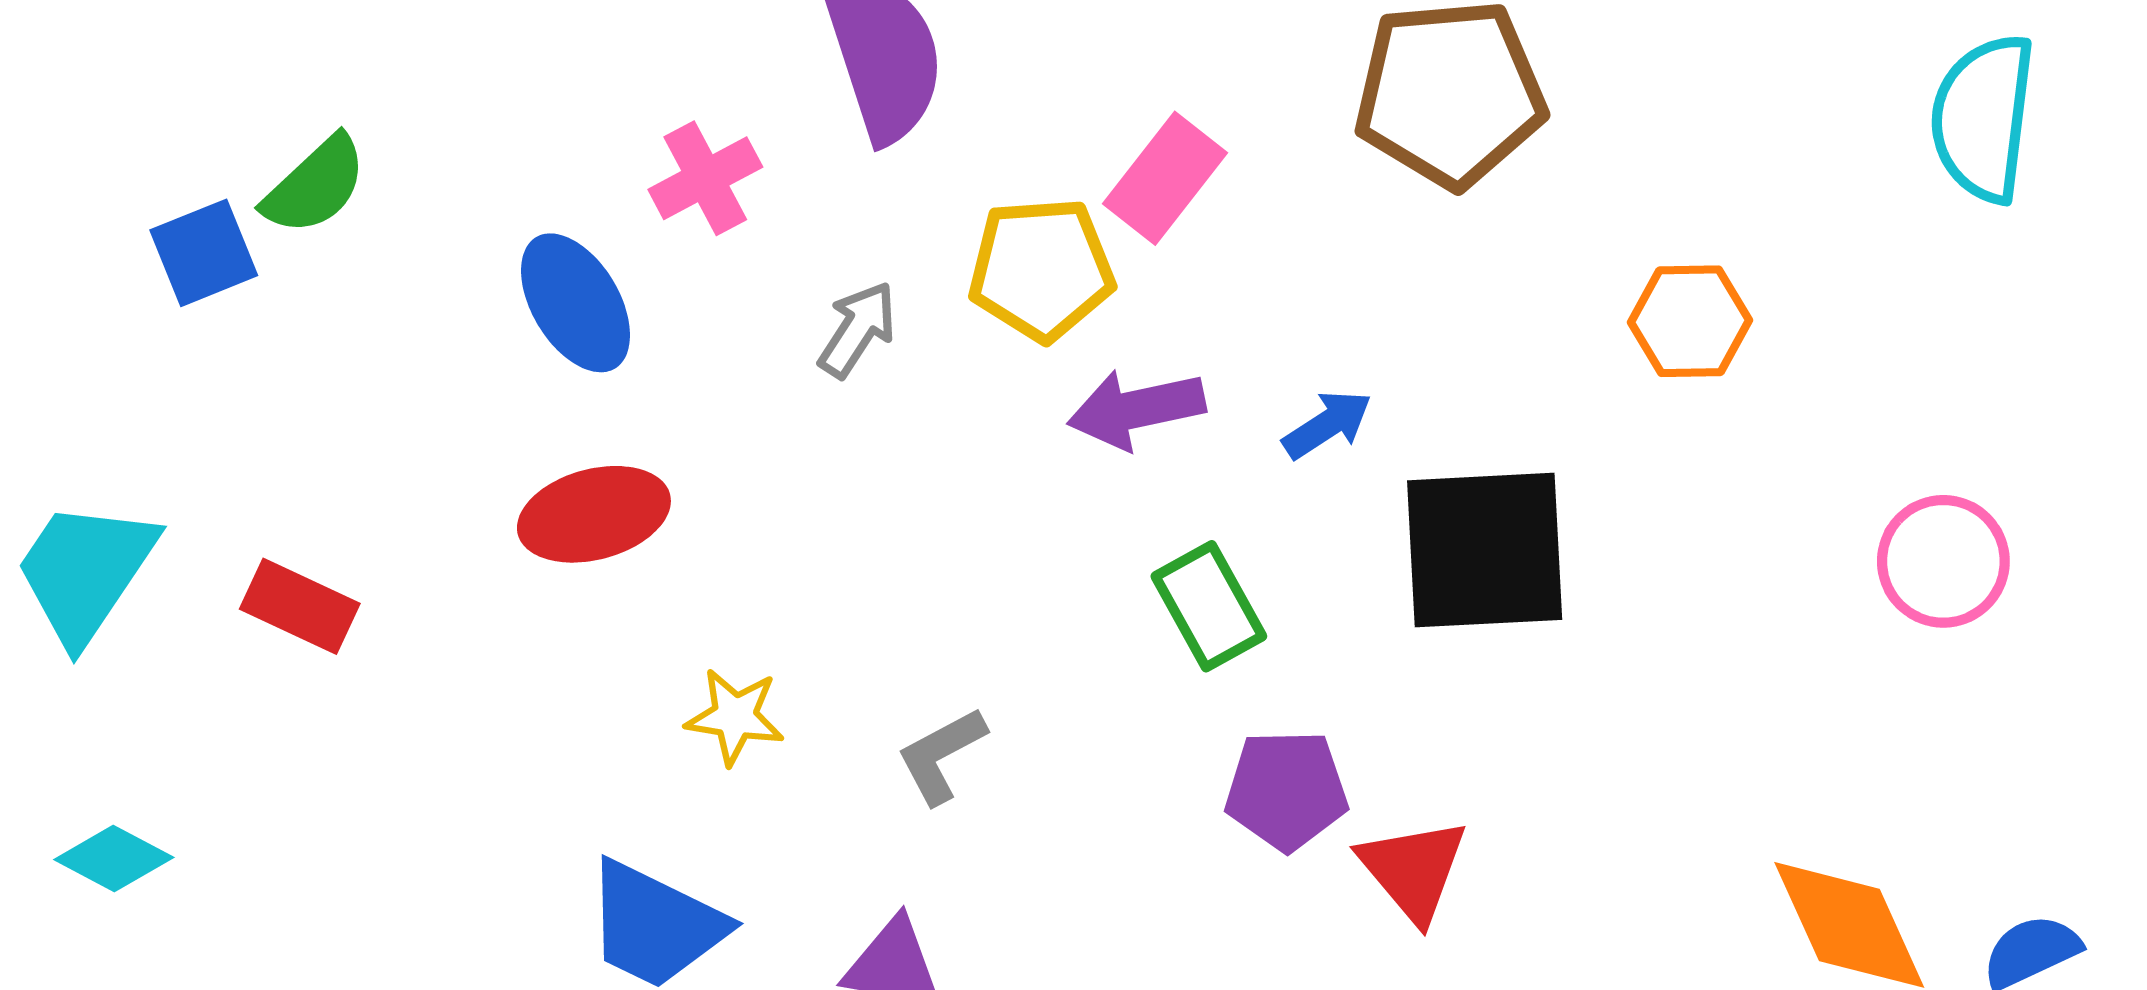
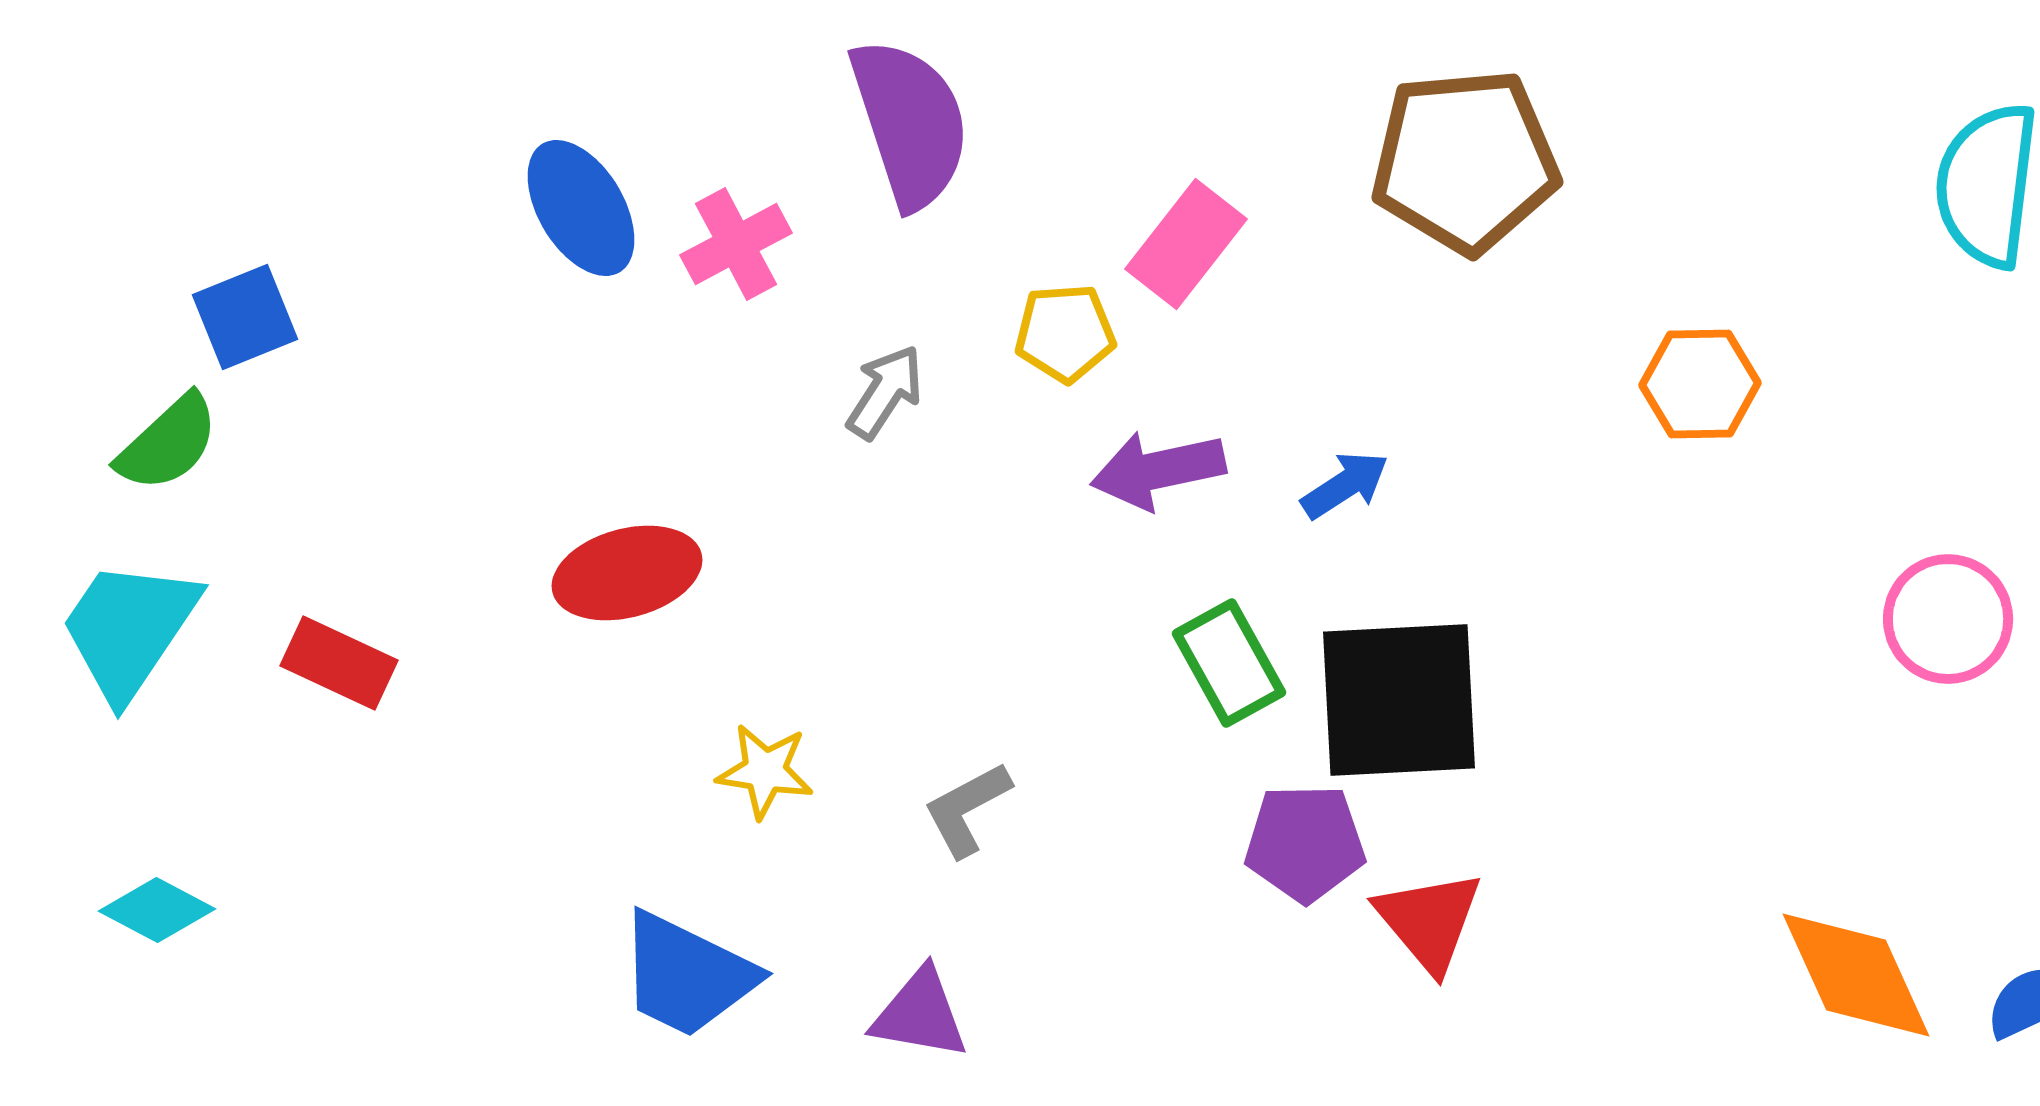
green semicircle: (315, 185) -> (168, 443), moved
yellow pentagon: (1041, 269) -> (1065, 333), size x0.7
blue ellipse: (576, 303) -> (581, 208), moved
black square: (1485, 550) -> (1399, 700), moved

